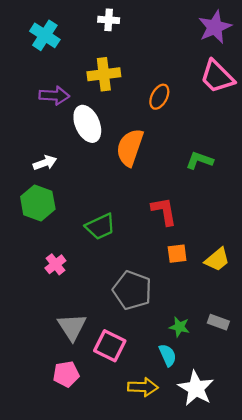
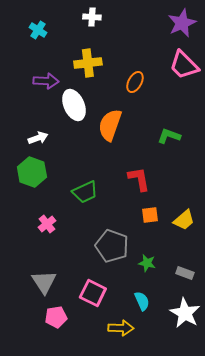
cyan cross: (45, 35) -> (38, 30), size x0.7
gray triangle: (72, 327) -> (44, 282), moved
green star: (179, 327) -> (147, 263), moved
white star: (196, 388) -> (185, 313), moved

